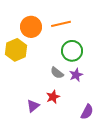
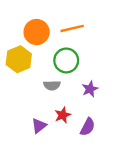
green circle: (72, 51) -> (66, 60), moved
gray semicircle: (57, 73) -> (52, 85), moved, turned -40
purple semicircle: (87, 112) -> (88, 127), moved

